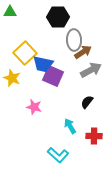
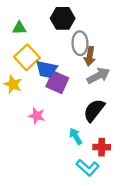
green triangle: (10, 12) -> (19, 28), moved
brown arrow: (83, 52) -> (90, 56), turned 132
black semicircle: (87, 102) -> (94, 110), size x1.6
cyan L-shape: (58, 155) -> (88, 168), moved

